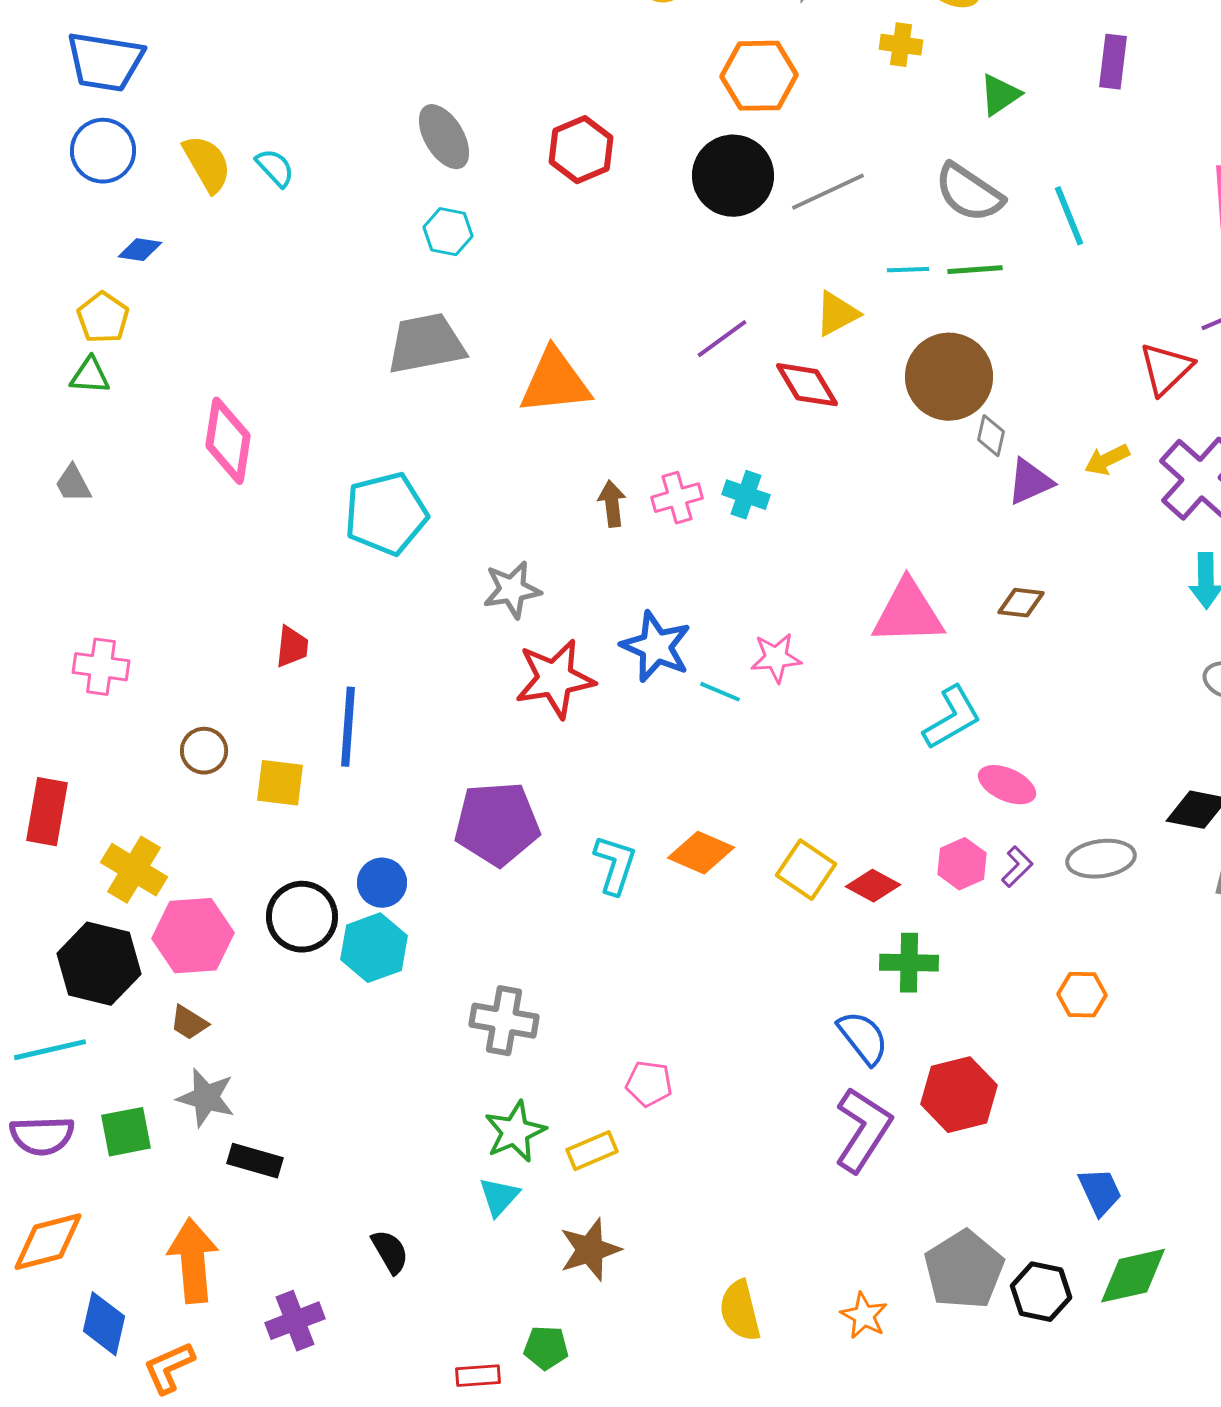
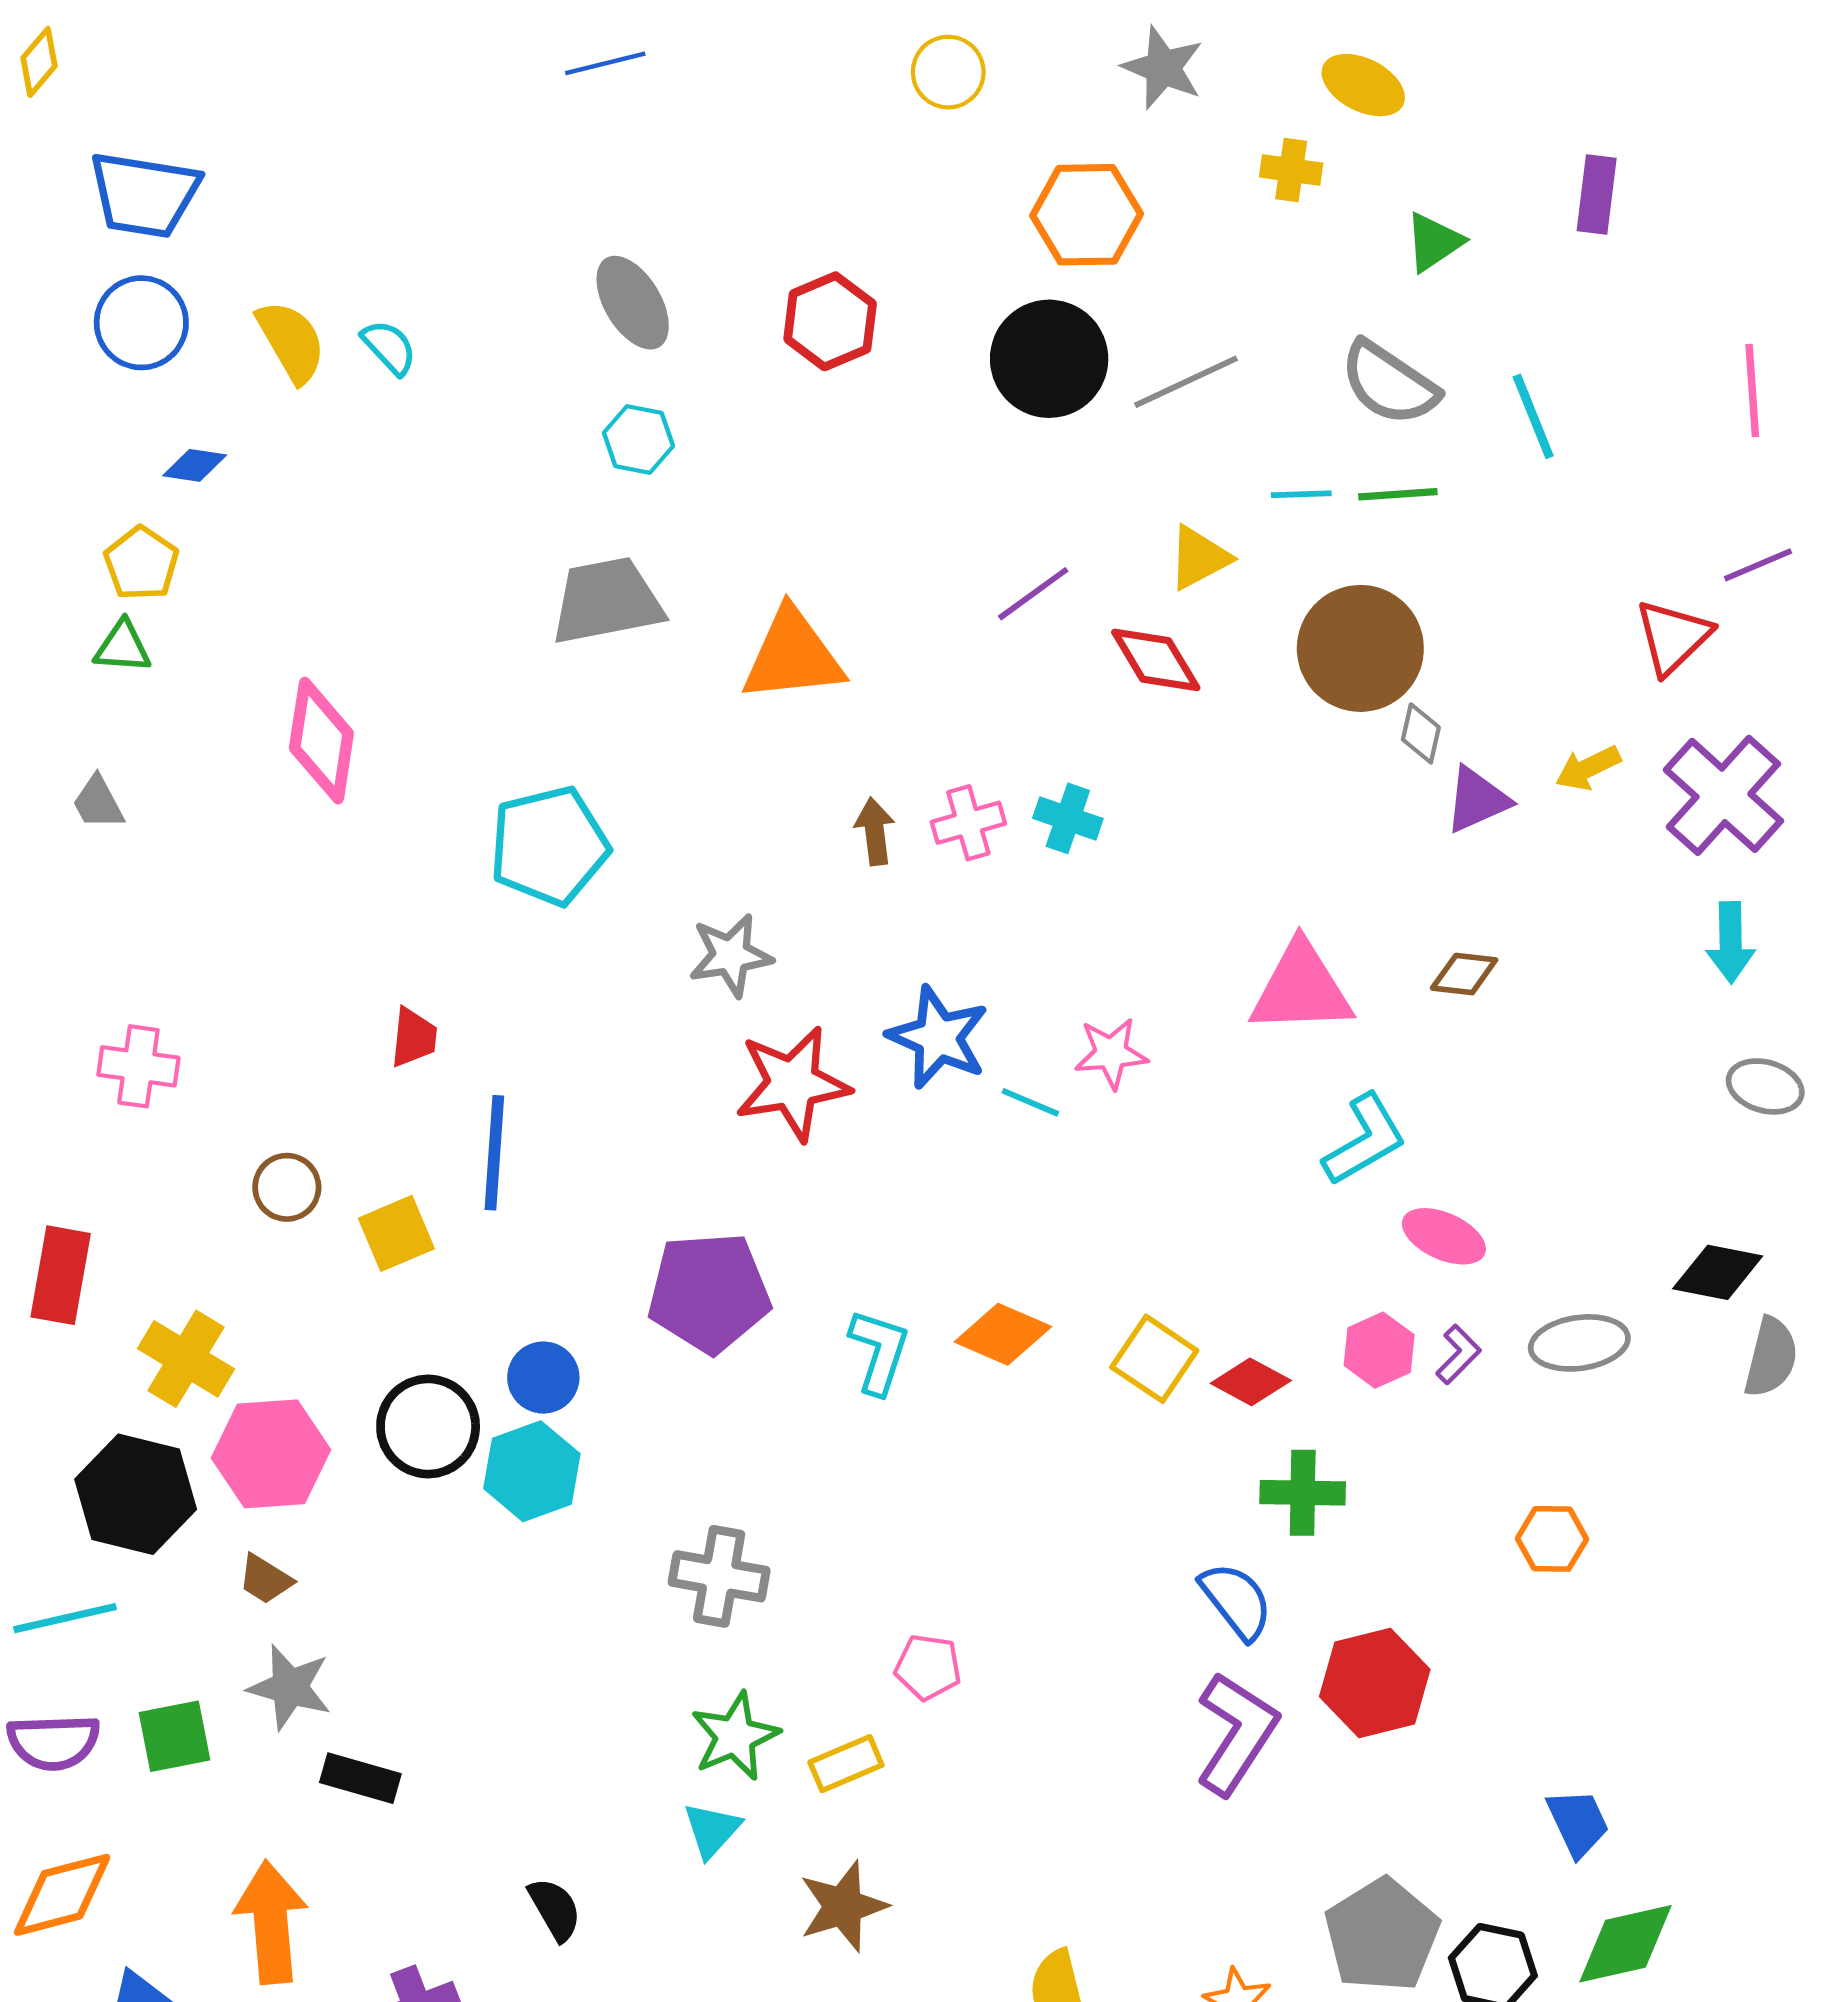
yellow square: (280, 783) -> (396, 1233), turned -30

